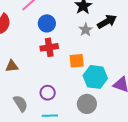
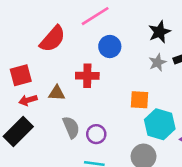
red cross: (49, 47) -> (87, 76), moved
gray semicircle: (21, 103) -> (71, 127), moved

